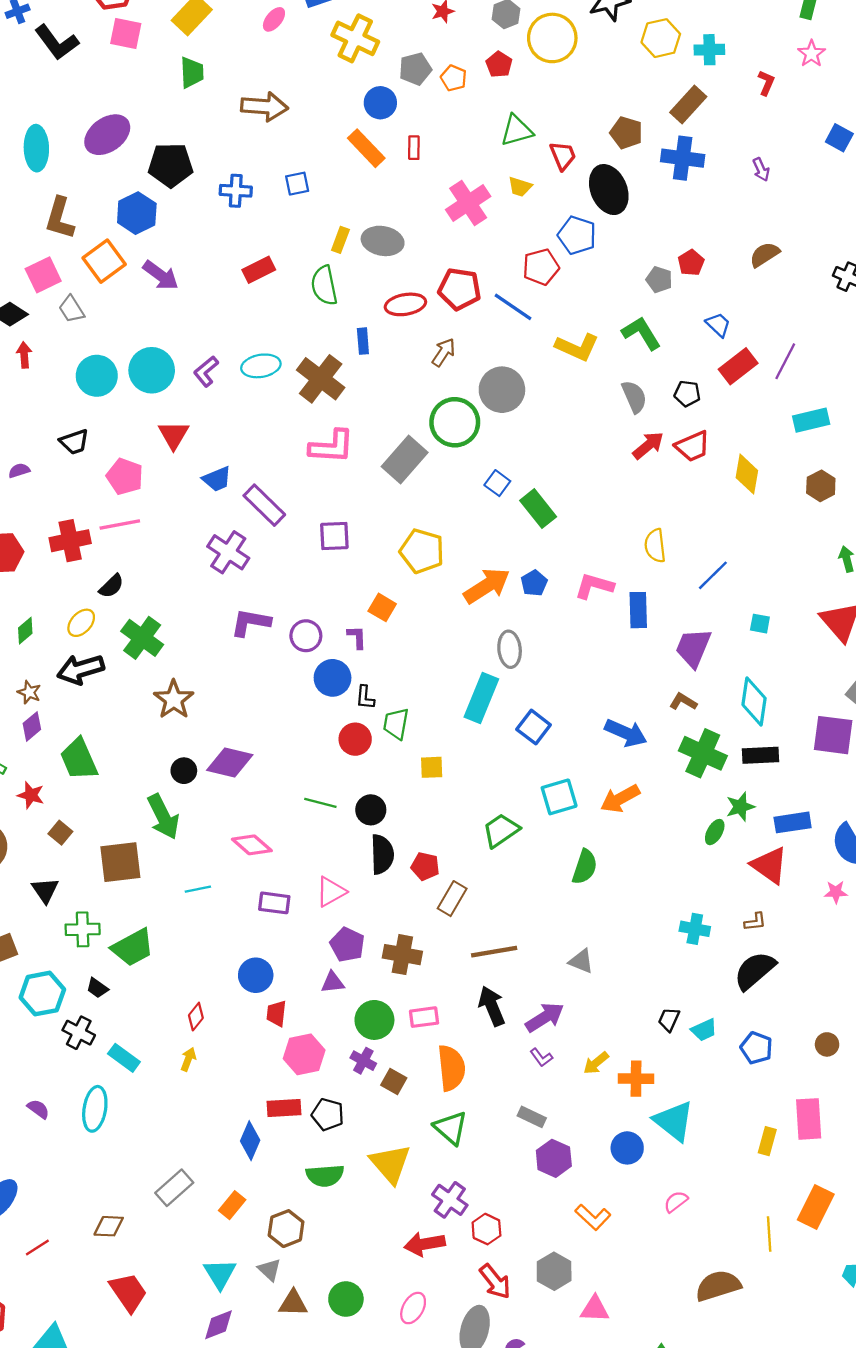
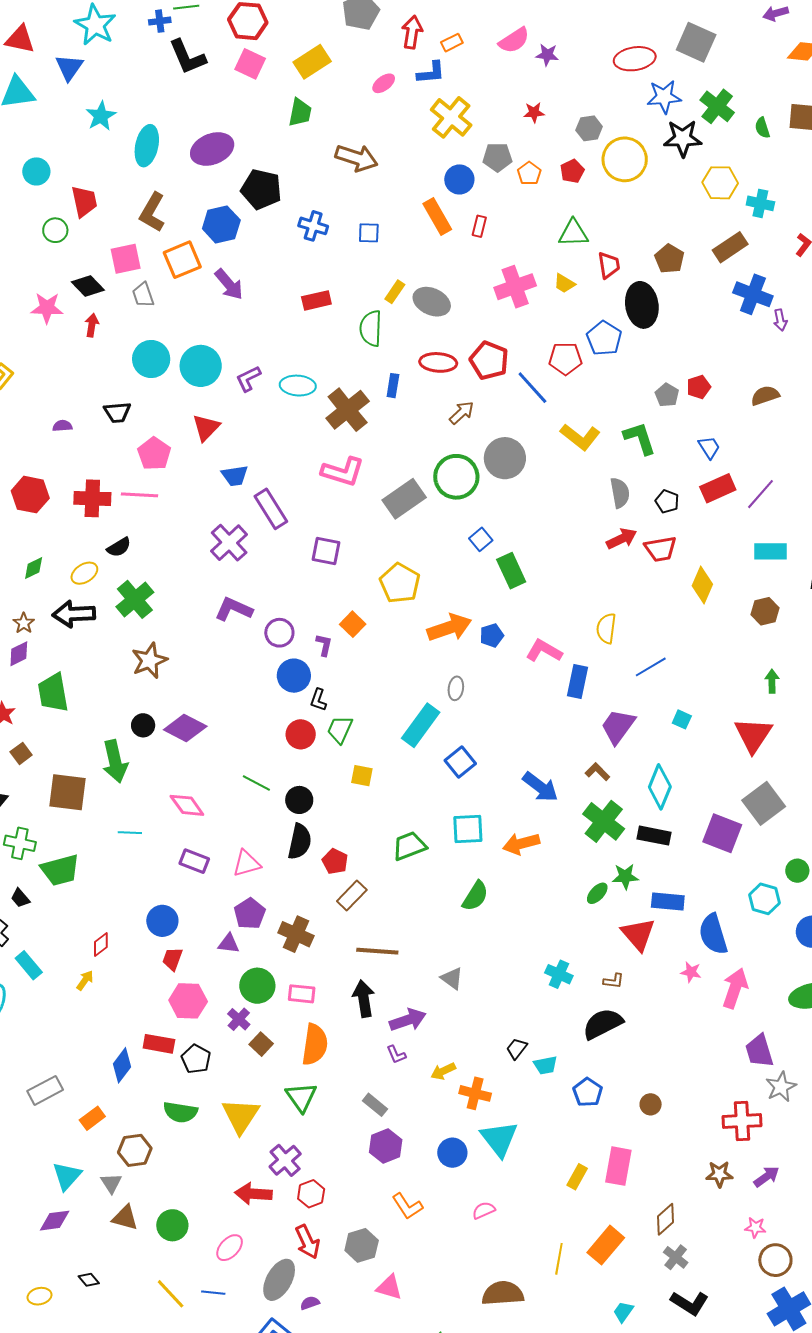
blue cross: (683, 158) -> (753, 294), moved
gray ellipse: (510, 649) -> (456, 688), size x0.7

